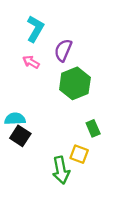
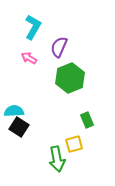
yellow square: (79, 154) -> (74, 144), turned -36

